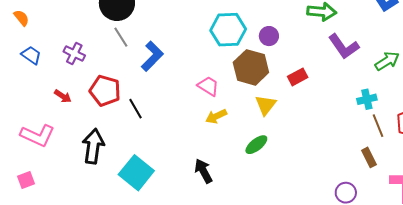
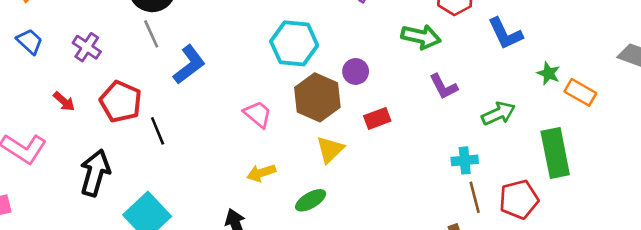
purple circle: (269, 36) -> (356, 71), moved
purple L-shape: (344, 47) -> (444, 87), size x0.7
yellow arrow: (216, 116) -> (261, 173), moved

